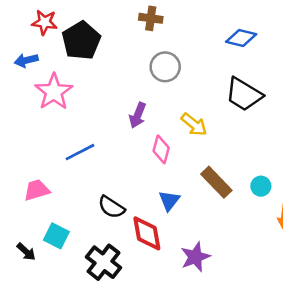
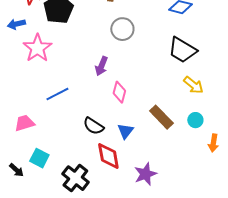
yellow arrow: (194, 125) -> (193, 85), moved
black semicircle: (111, 207) -> (93, 126), moved

